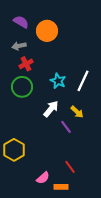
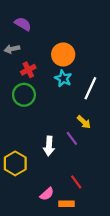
orange circle: (47, 31) -> (63, 54), moved
gray arrow: (19, 46) -> (12, 49), moved
cyan star: (58, 81) -> (63, 78), moved
white arrow: (51, 109) -> (49, 146), moved, turned 144

